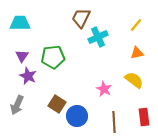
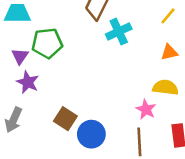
green pentagon: (53, 57) -> (47, 43), moved
yellow semicircle: (134, 80) -> (165, 87), turned -30
pink star: (104, 89) -> (146, 109), moved

